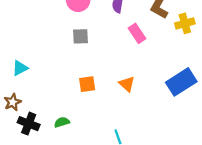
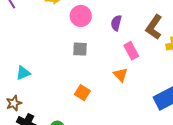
orange square: (87, 84) -> (82, 93), turned 35
orange triangle: (127, 84) -> (121, 75), moved

